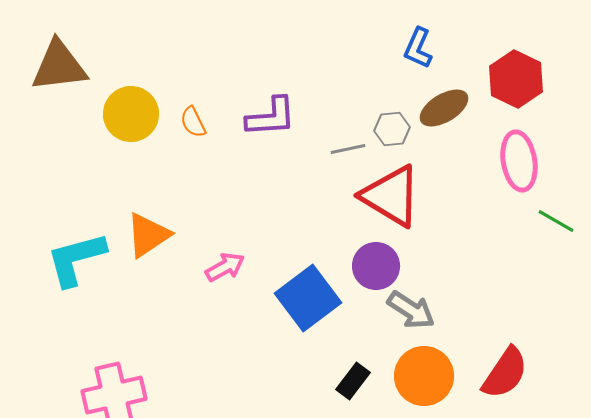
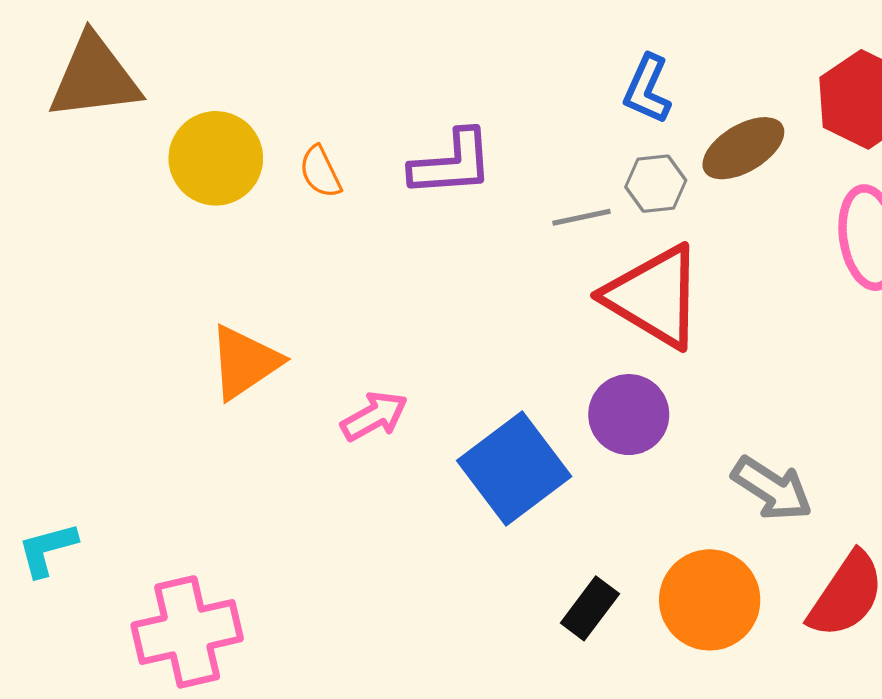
blue L-shape: (418, 48) -> (647, 89), moved
cyan L-shape: (76, 259) -> (47, 549), moved, size x0.6
gray arrow: (411, 310) -> (772, 489), moved

